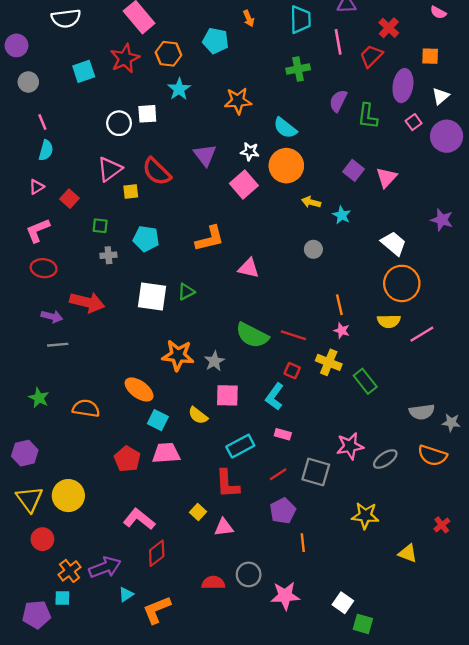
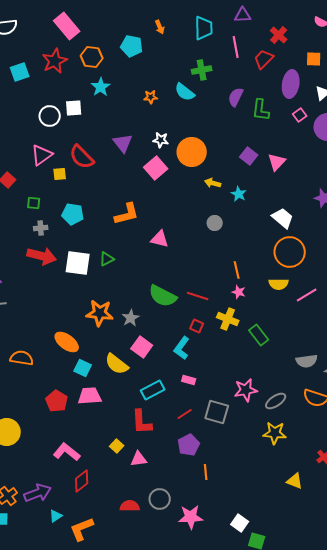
orange star: (238, 101) -> (151, 97), size x0.6
cyan semicircle: (285, 128) -> (185, 92), moved
red arrow: (87, 302) -> (42, 256), moved
pink square: (227, 395) -> (142, 347), turned 35
yellow semicircle: (198, 415) -> (117, 364), size x1.4
yellow star: (365, 516) -> (275, 433), moved

